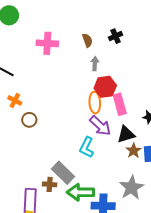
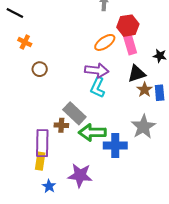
red hexagon: (105, 87) -> (128, 26), moved
orange ellipse: (95, 103) -> (105, 42), turned 60
brown circle: (29, 120) -> (40, 69), moved
purple arrow: (100, 126) -> (97, 70), moved, turned -35

